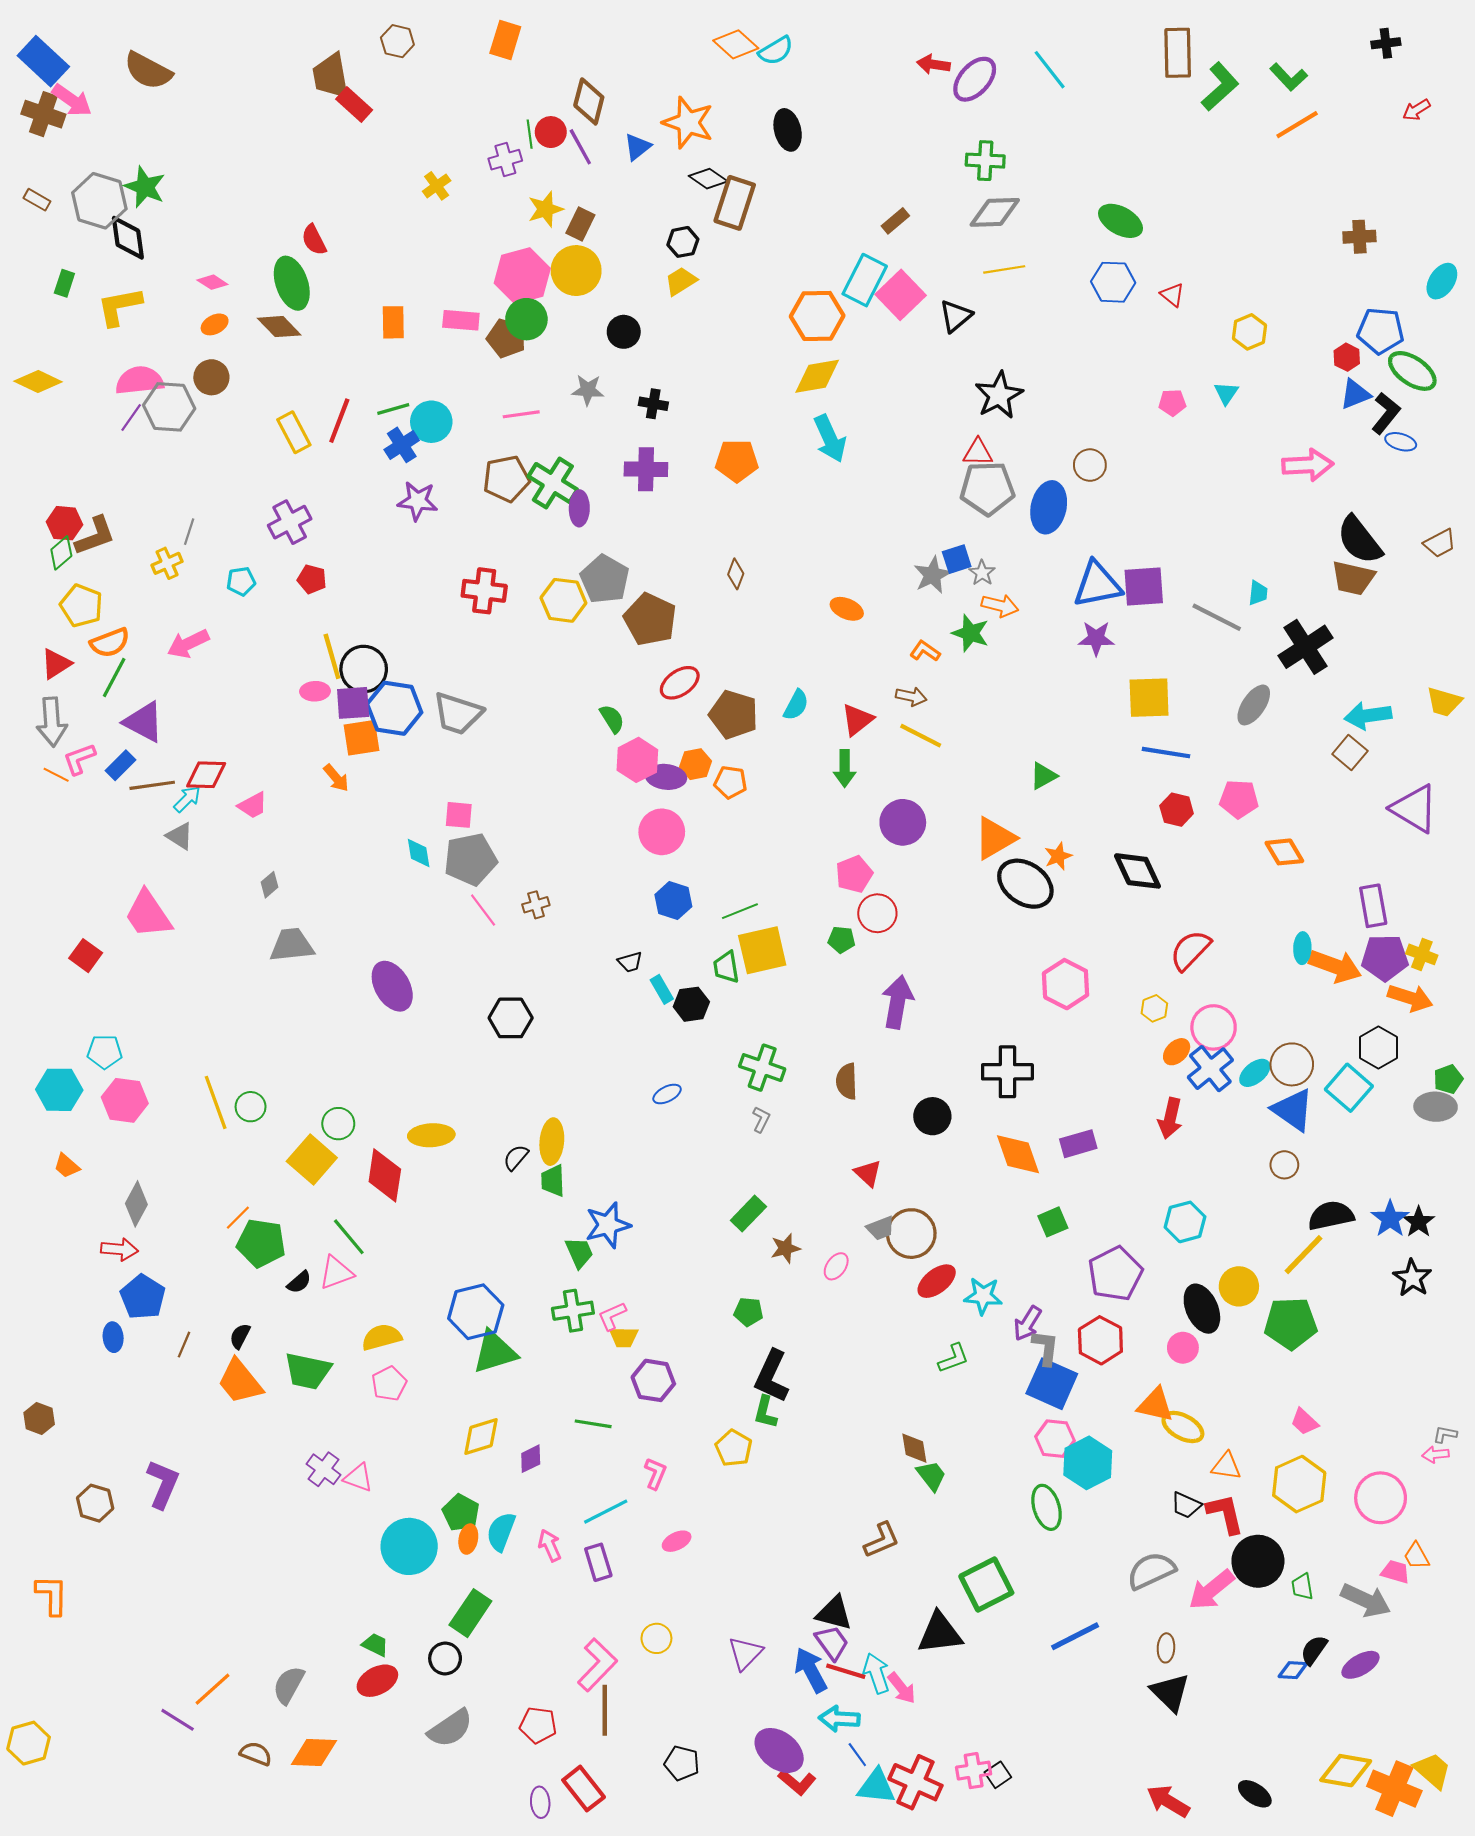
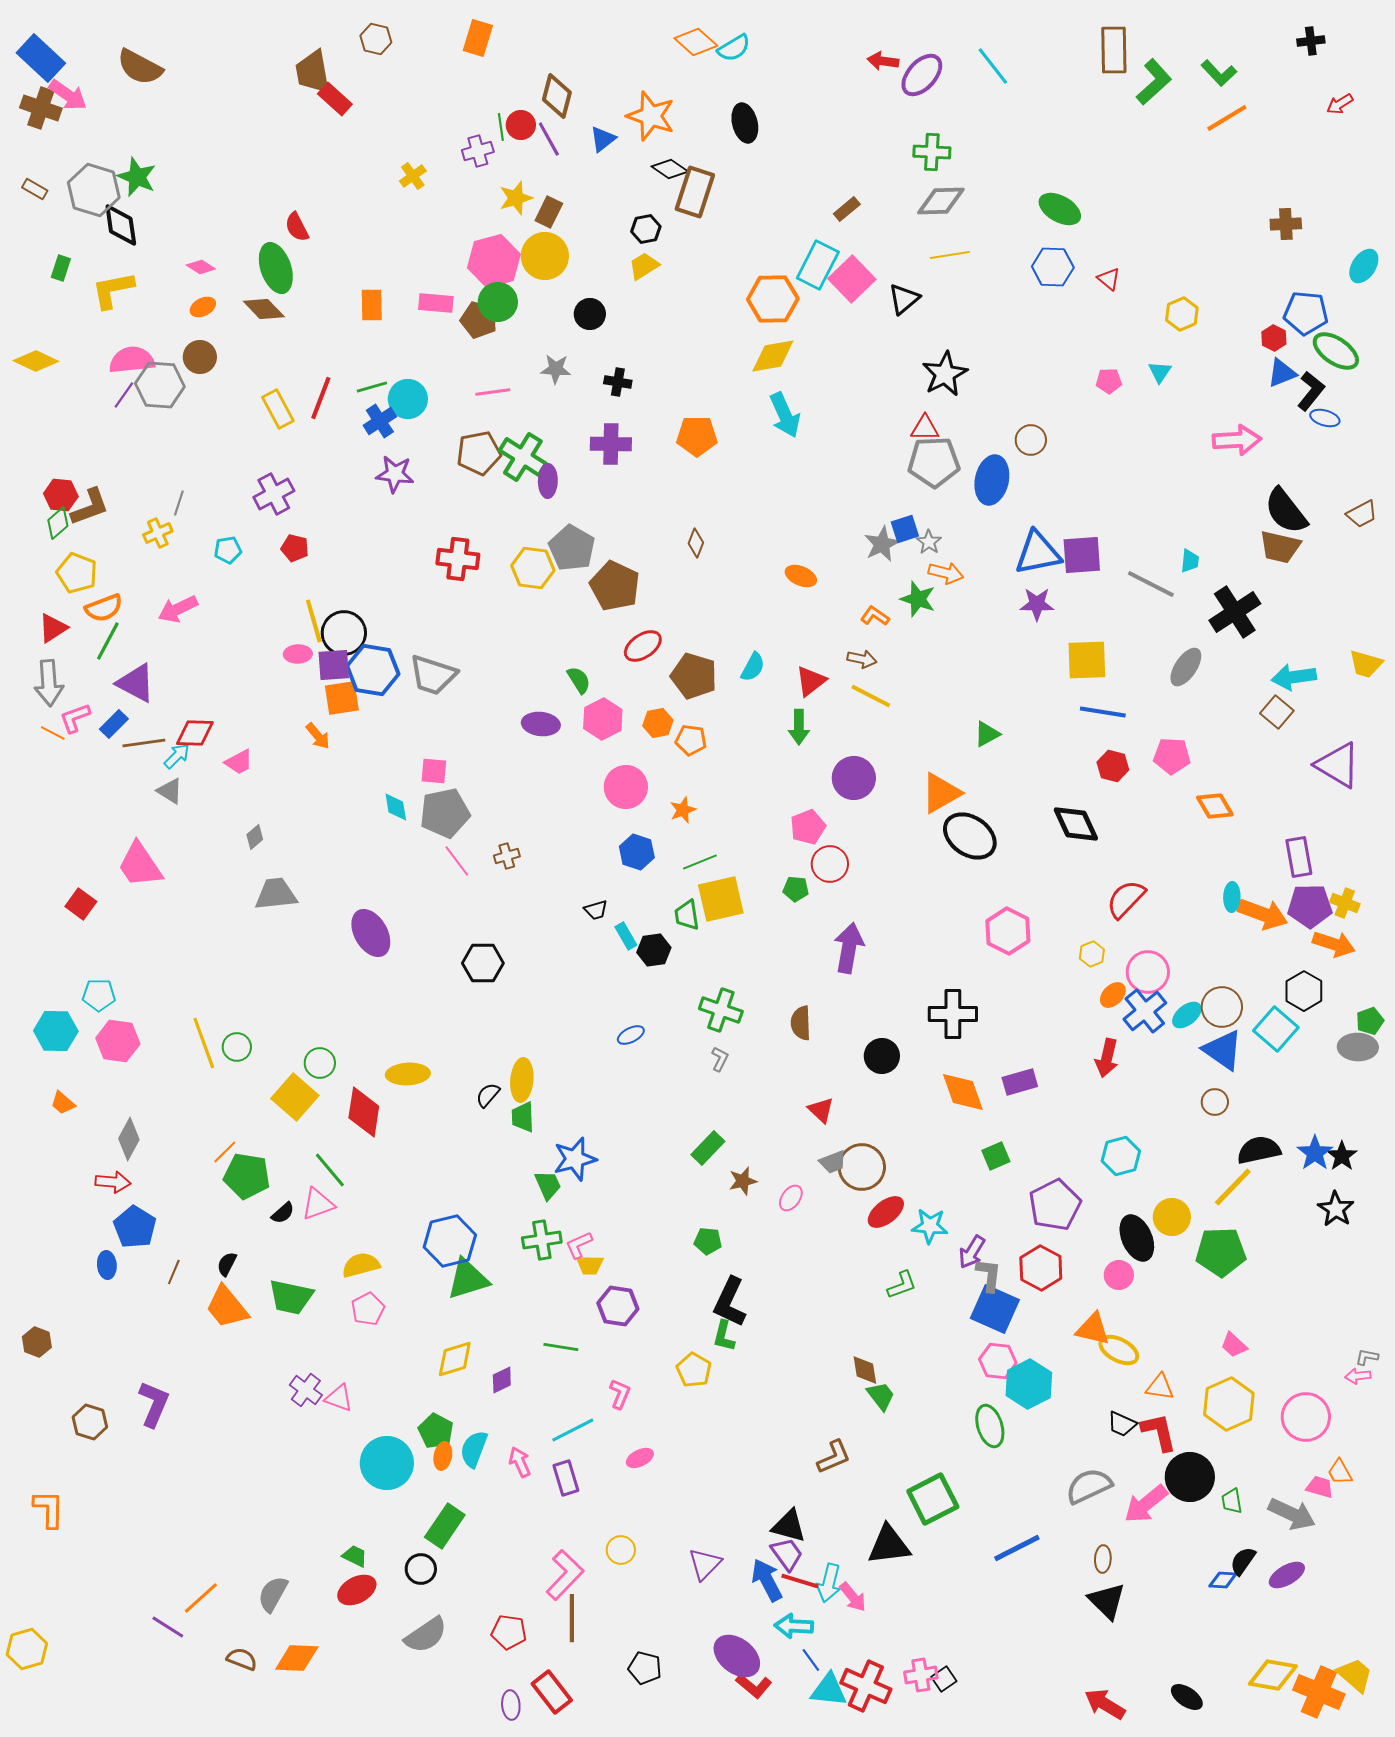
purple ellipse: (666, 777) -> (541, 724), moved
orange star: (1058, 856) -> (683, 810), moved
cyan arrow: (876, 1673) -> (829, 1583), turned -147

